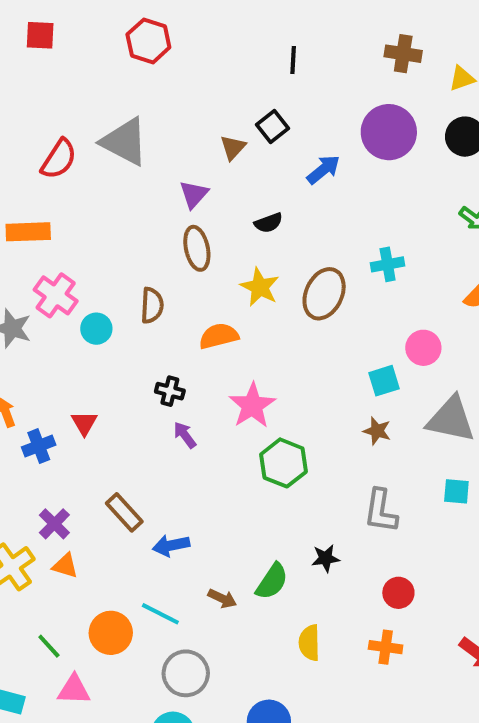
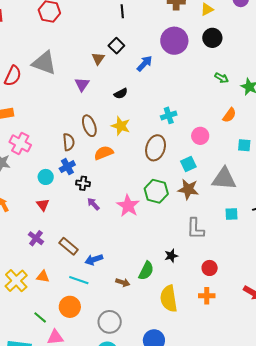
brown ellipse: (197, 248) -> (89, 126), moved
cyan cross: (388, 264) -> (169, 115), moved
brown ellipse: (324, 294) -> (156, 148), moved
cyan circle: (96, 329) -> (46, 177), moved
pink circle: (423, 348) -> (200, 136), moved
pink star: (252, 405) -> (128, 206), moved
brown star: (377, 431) -> (188, 189), size x1.5
blue cross: (39, 446) -> (67, 167), moved
green hexagon: (284, 463) -> (156, 191), moved
purple cross: (54, 524) -> (36, 238), moved
cyan line: (160, 614) -> (79, 280), moved
yellow semicircle: (309, 643) -> (169, 299), size x1.5

